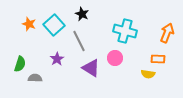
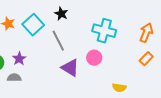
purple star: (57, 59) -> (19, 59), moved
orange rectangle: (158, 59) -> (146, 59), moved, turned -48
yellow semicircle: (148, 74) -> (119, 88), moved

